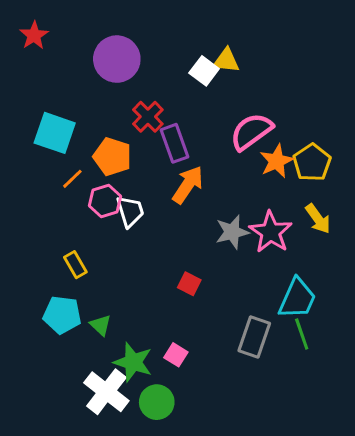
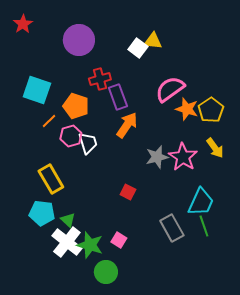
red cross: (148, 117) -> (100, 79), turned 30
orange star: (277, 161) -> (187, 109), turned -30
yellow rectangle: (75, 265) -> (51, 179), size x1.6
gray rectangle: (254, 337) -> (172, 228), turned -48
white cross: (106, 392) -> (67, 242), moved

